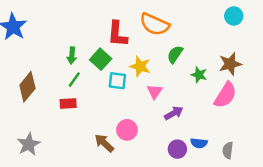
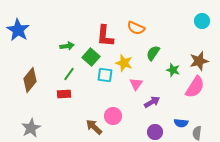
orange semicircle: (155, 24) -> (136, 28), size x0.7
green arrow: (72, 56) -> (67, 46), moved, turned -104
blue semicircle: (199, 143) -> (181, 123), moved

